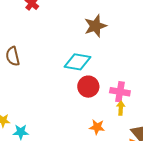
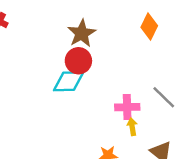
red circle: (88, 87) -> (78, 61), moved

